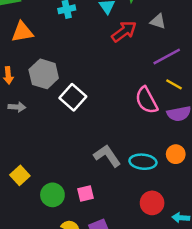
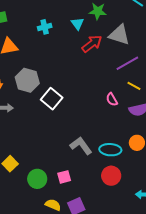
gray triangle: (158, 21) -> (119, 35), size x1.6
pink semicircle: (147, 100) -> (112, 99), size x0.6
red circle: (152, 203) -> (111, 176), moved

